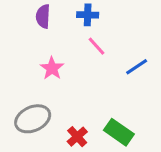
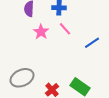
pink star: (52, 68) -> (41, 32), moved

